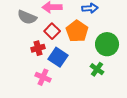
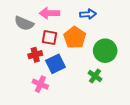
red square: (52, 31) -> (49, 37), turned -35
blue square: (58, 57) -> (55, 64), turned 30

